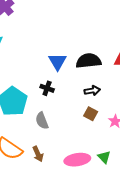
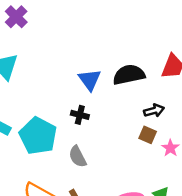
black arrow: (92, 91) -> (154, 111), moved
brown square: (91, 114) -> (148, 135), moved

